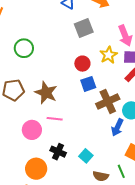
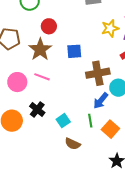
red circle: (82, 64) -> (49, 26), moved
blue square: (88, 84) -> (74, 51), moved
green line: (121, 171) -> (90, 121), moved

